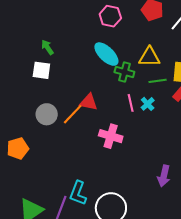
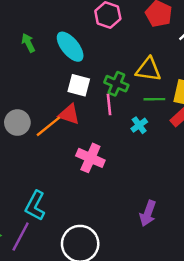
cyan ellipse: (106, 54) -> (70, 47), moved
white square: (41, 70) -> (79, 85), moved
pink line: (131, 103) -> (109, 105), moved
cyan L-shape: (78, 193) -> (35, 206), moved

